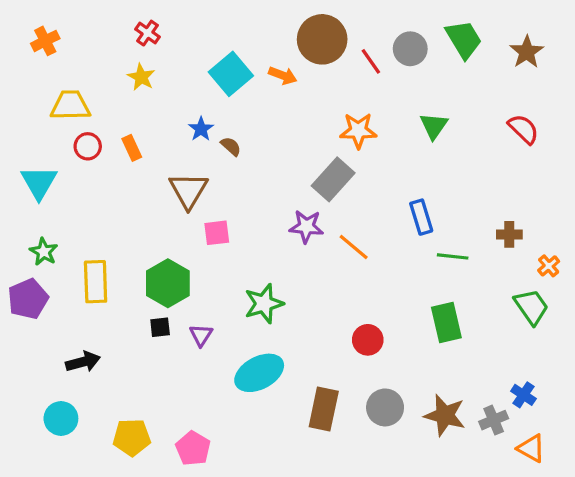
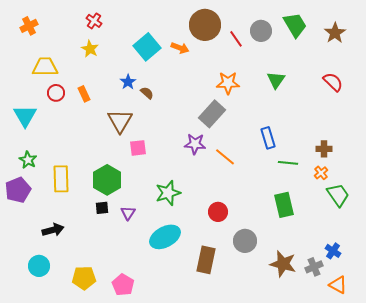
orange cross: (549, 266) -> (321, 173), moved
red circle: (368, 340) -> (218, 212), moved
gray circle: (385, 407) -> (245, 241), moved

